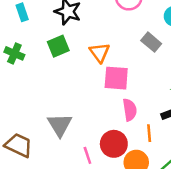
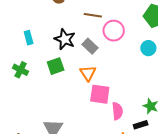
gray rectangle: (151, 42) -> (90, 46), moved
pink semicircle: (130, 110) -> (117, 111), moved

